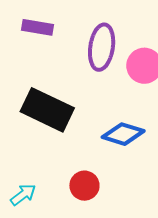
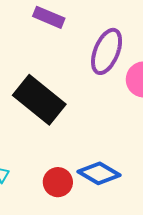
blue diamond: (123, 134) -> (99, 173), moved

